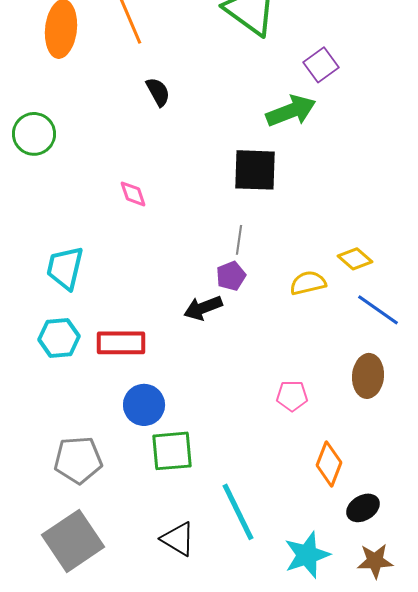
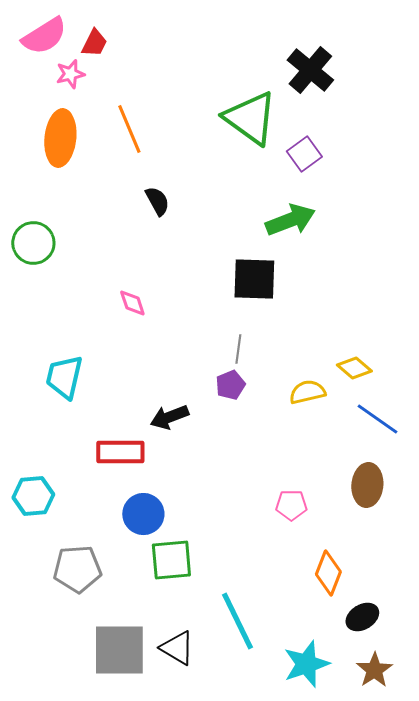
purple square: (321, 65) -> (304, 154), moved
black arrow: (203, 308) -> (169, 417), moved
cyan hexagon: (59, 338) -> (33, 496), moved
gray square: (73, 541) -> (119, 650), moved, turned 34
brown star: (375, 561) -> (374, 670), turned -30

